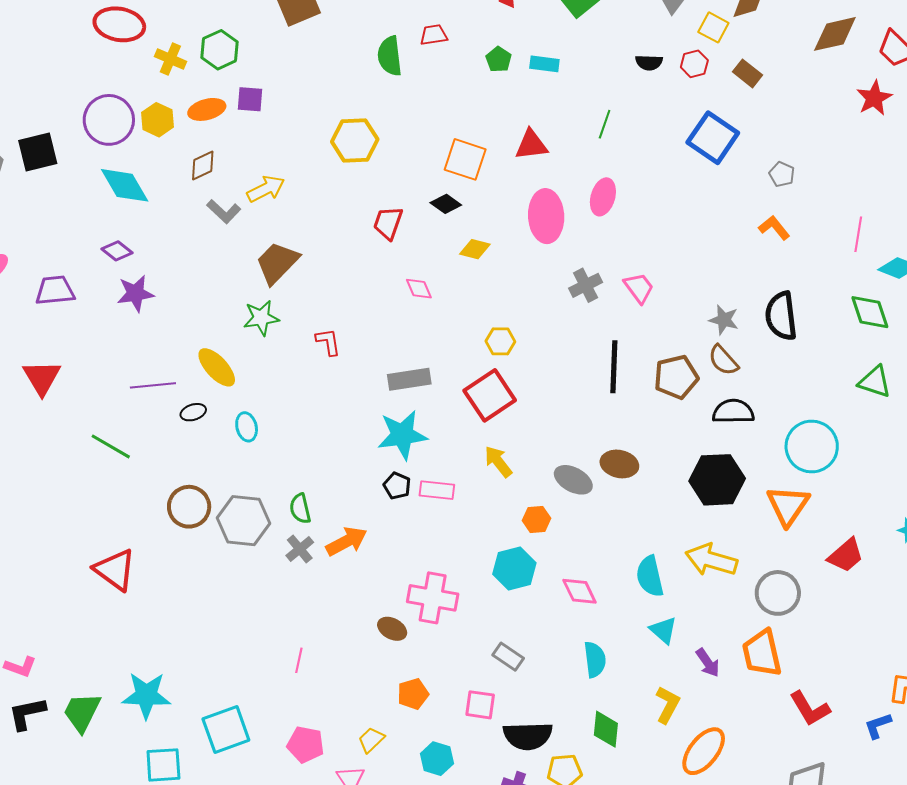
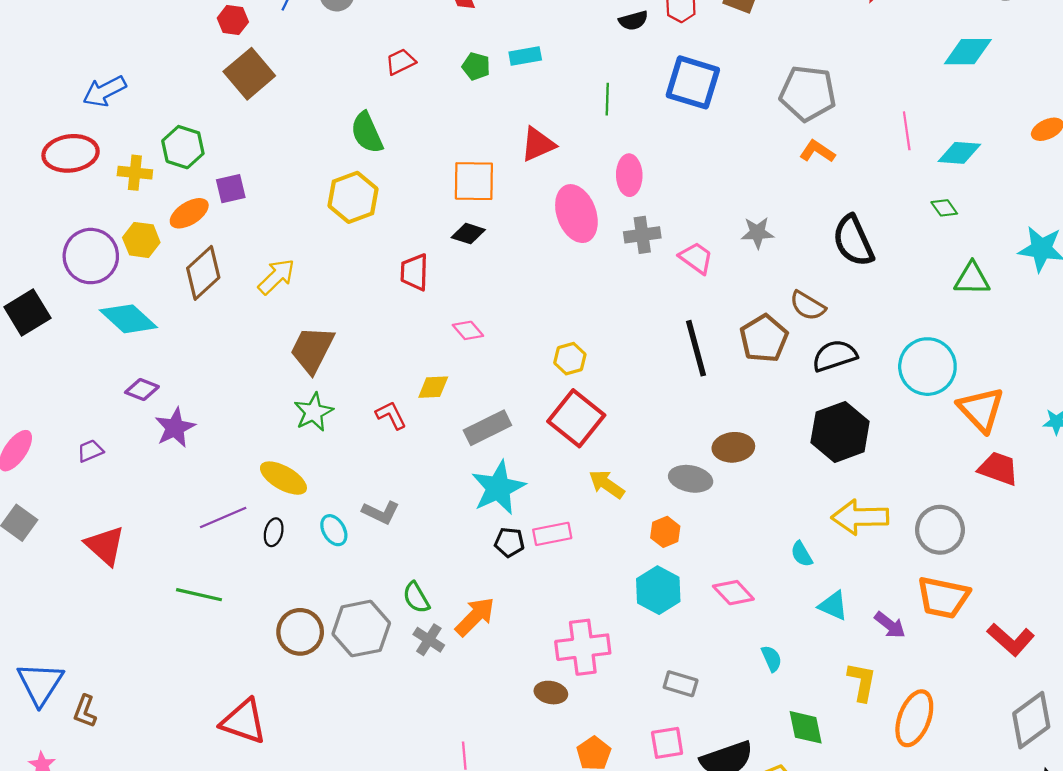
green semicircle: (390, 56) -> (367, 133), moved
blue square: (713, 138) -> (693, 82), moved
brown diamond: (203, 166) -> (203, 273), size x1.5
gray pentagon: (782, 174) -> (808, 93), size x2.0
gray L-shape: (224, 211) -> (381, 512), moved
yellow diamond: (475, 249) -> (433, 387), moved
gray cross: (586, 285) -> (642, 235), moved, turned 36
purple trapezoid: (55, 290) -> (90, 451), size x0.6
green diamond: (870, 312) -> (944, 208), size x0.6
gray star: (724, 320) -> (757, 233), moved
black ellipse: (193, 412) -> (274, 532), turned -40
orange triangle: (788, 505) -> (981, 409), moved
red trapezoid: (846, 555) -> (998, 469), turned -102
cyan semicircle: (650, 576) -> (802, 554), size x0.6
orange trapezoid: (762, 653) -> (943, 598), turned -48
cyan semicircle: (595, 660) -> (772, 659), size x0.7

